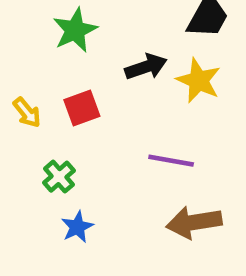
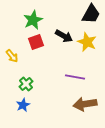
black arrow: (146, 67) -> (64, 36), turned 48
red square: (82, 108) -> (36, 42), moved
blue star: (77, 227) -> (23, 105), moved

